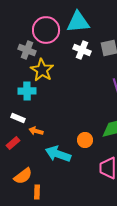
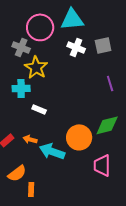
white rectangle: (18, 118) -> (39, 109), moved
orange arrow: (36, 131) -> (30, 139), moved
orange circle: (85, 140) -> (79, 137), size x1.6

